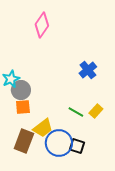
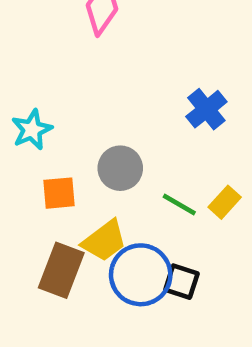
gray circle: (21, 90) -> (120, 168), moved

